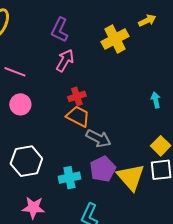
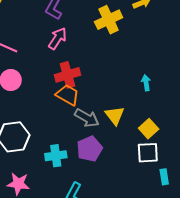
red cross: (77, 96) -> (67, 75), size x1.4
yellow triangle: (131, 177) -> (115, 115), moved, size x0.7

